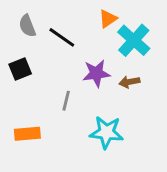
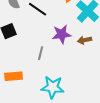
cyan star: (106, 132) -> (53, 87), moved

